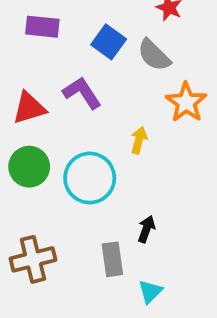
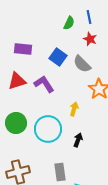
red triangle: (29, 108) -> (17, 81), moved
black arrow: (146, 229) -> (78, 140), moved

